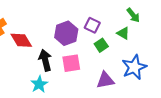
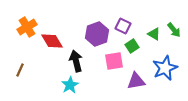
green arrow: (133, 15) -> (174, 30), moved
pink square: (71, 63) -> (114, 61), moved

